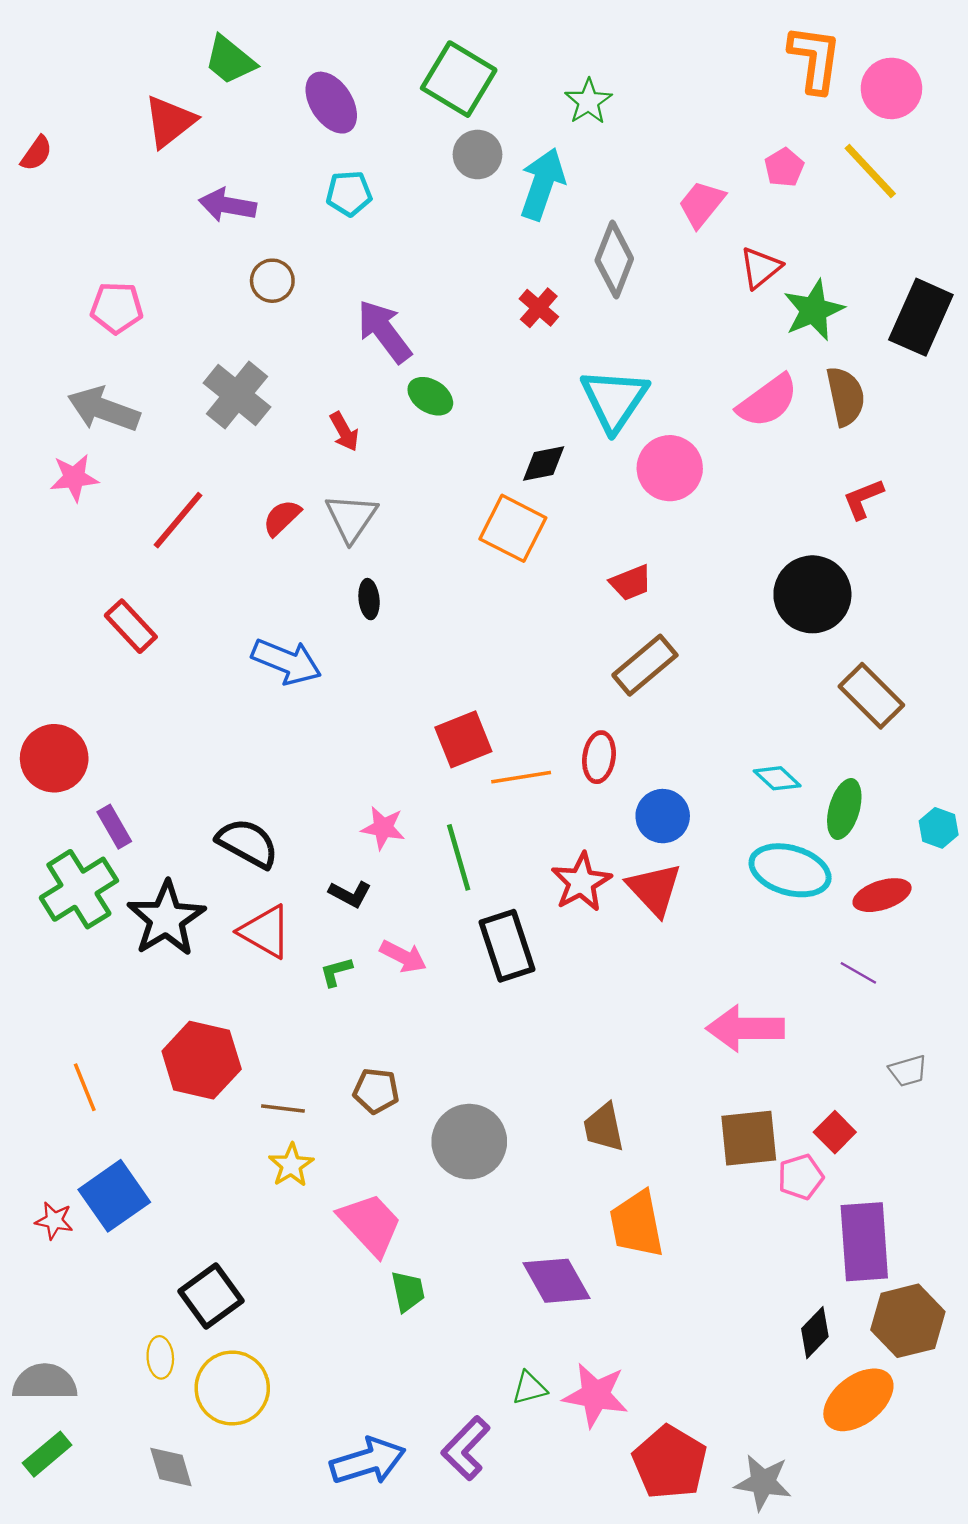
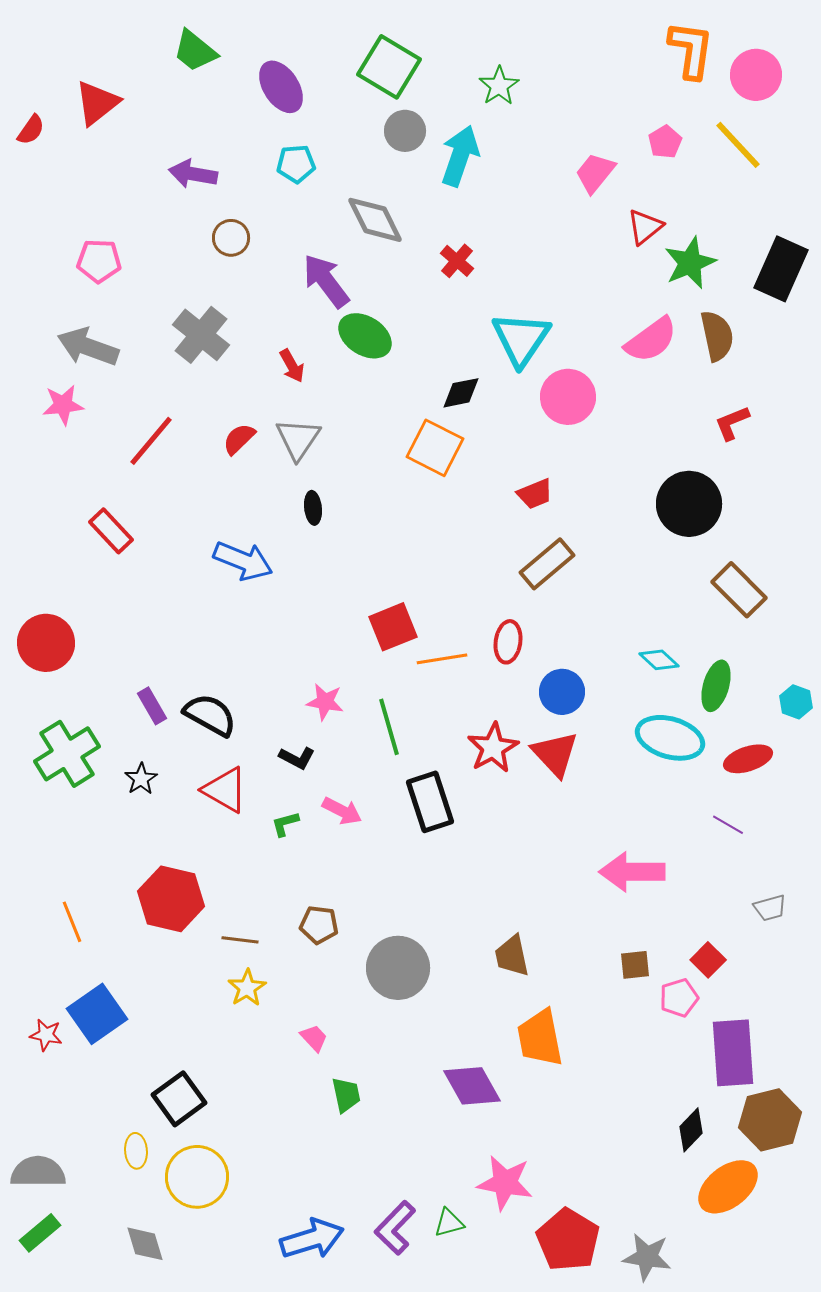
red triangle: (170, 121) -> (97, 103), moved
gray diamond: (614, 259) -> (375, 220), moved, turned -48
green ellipse: (430, 396) -> (365, 336), size x1.4
purple rectangle: (114, 827) -> (152, 706), moved
black star: (166, 919) -> (141, 779), size x0.5
brown square: (749, 1138) -> (635, 965), size x0.6
pink trapezoid: (370, 1224) -> (314, 1038), size x0.5
green triangle: (529, 1388) -> (449, 1223), moved

